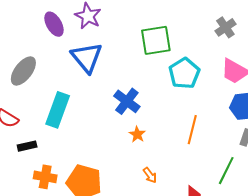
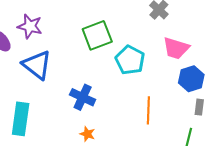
orange star: (137, 134) -> (87, 134), moved

